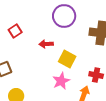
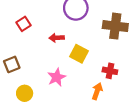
pink star: (61, 81) -> (57, 77), moved

